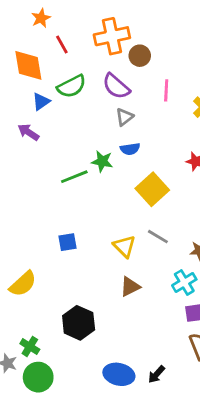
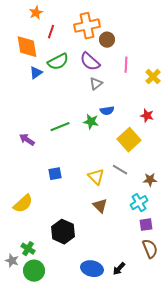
red line: (62, 45) -> (51, 32), turned 48
purple arrow: (28, 132) -> (27, 140), moved
blue semicircle: (130, 149) -> (107, 111), moved
green star: (102, 161) -> (91, 122), moved
yellow square: (152, 189) -> (129, 140), moved
brown triangle: (130, 287) -> (100, 206), turned -49

